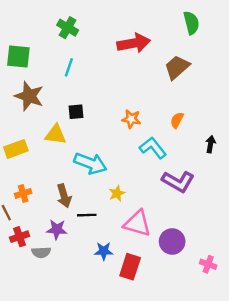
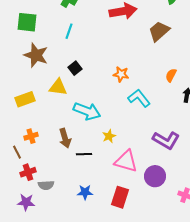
black square: (76, 112) -> (75, 68), turned -32
orange semicircle: (177, 120) -> (171, 75), moved
purple L-shape: (178, 181) -> (166, 140), moved
purple star: (57, 229) -> (26, 202), moved
blue star: (104, 251) -> (85, 192), moved

